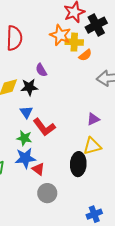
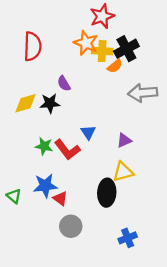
black cross: (96, 25) -> (126, 49), moved
blue triangle: (26, 112) -> (88, 132), moved
green star: (24, 138) -> (44, 146), moved
blue cross: (94, 214) -> (128, 238), moved

